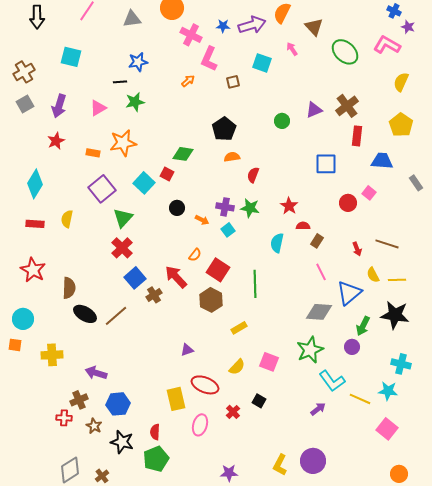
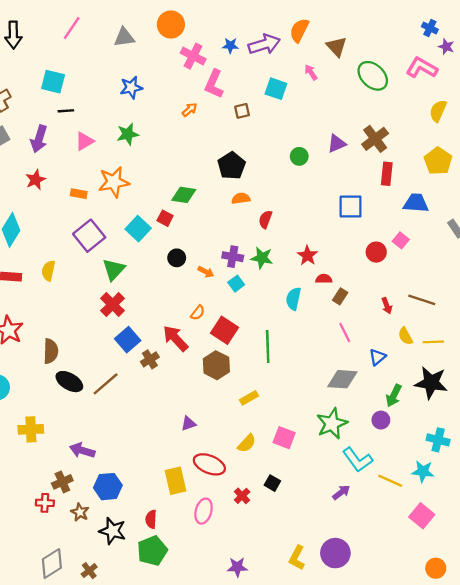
black line: (120, 82) -> (66, 111), moved
blue triangle: (349, 293) -> (377, 357), size x0.6

